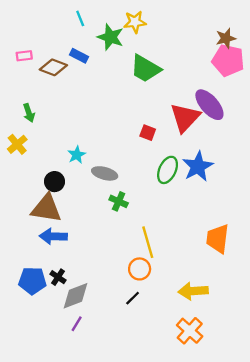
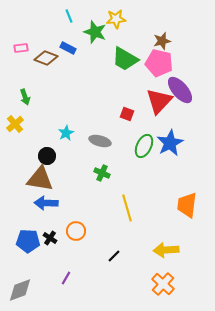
brown star: (226, 38) -> (162, 41), moved
pink pentagon: (228, 60) -> (159, 63), moved
gray ellipse: (105, 173) -> (100, 141), moved
orange circle: (140, 269) -> (76, 231), moved
gray diamond: (75, 296) -> (20, 290), moved

